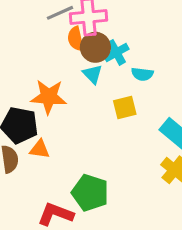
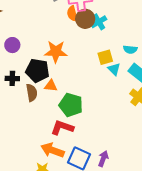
cyan triangle: (93, 74) -> (114, 69), moved
cyan semicircle: (142, 74) -> (130, 49), moved
green pentagon: (90, 193) -> (71, 105), moved

